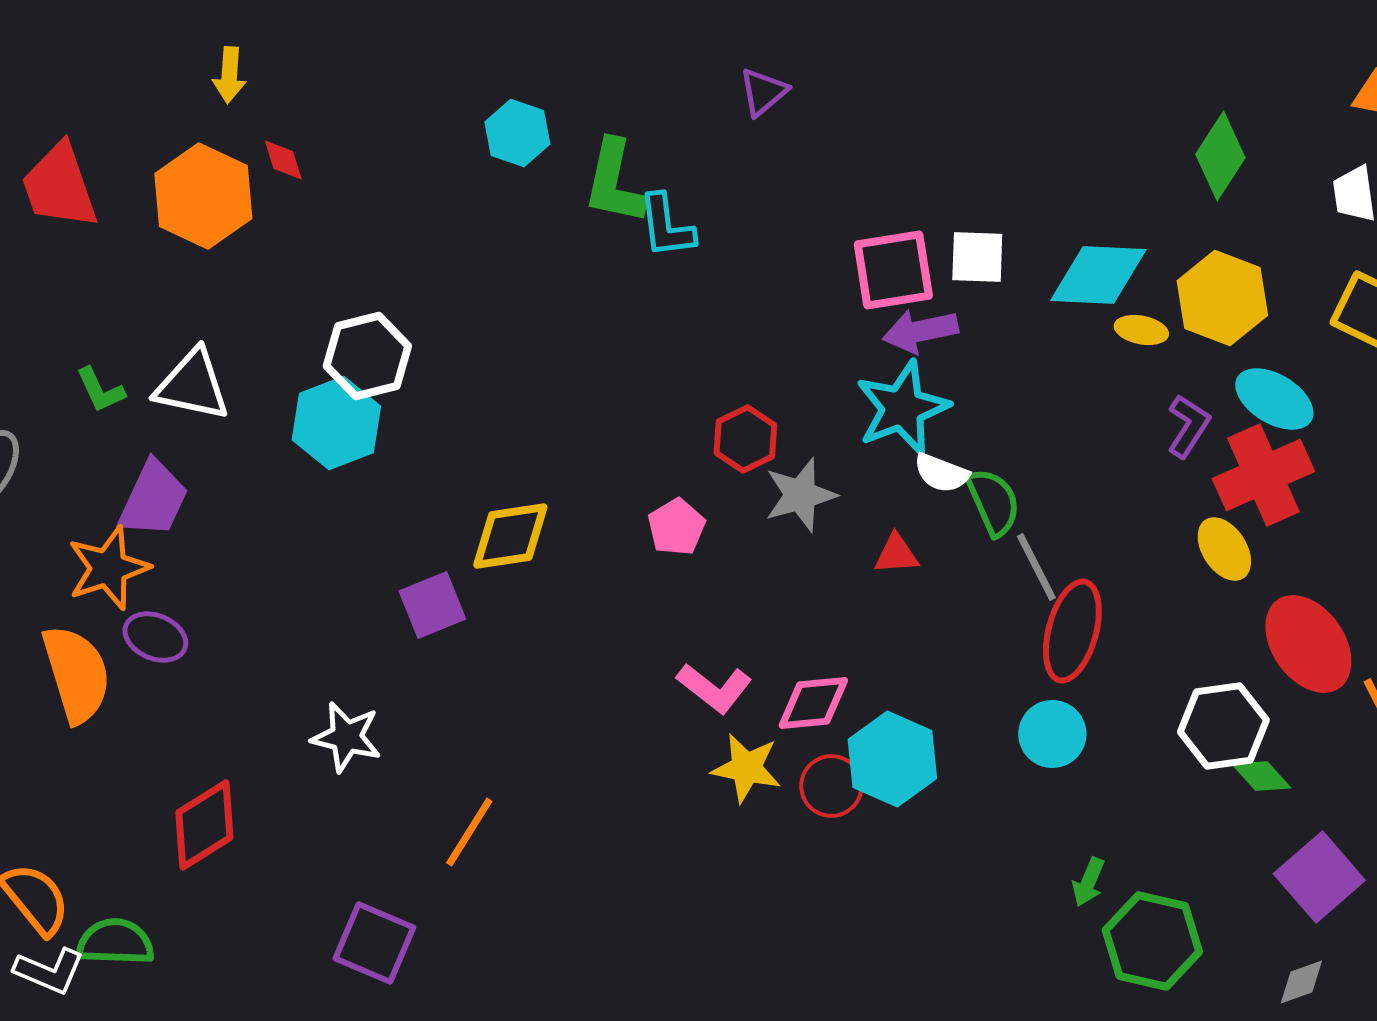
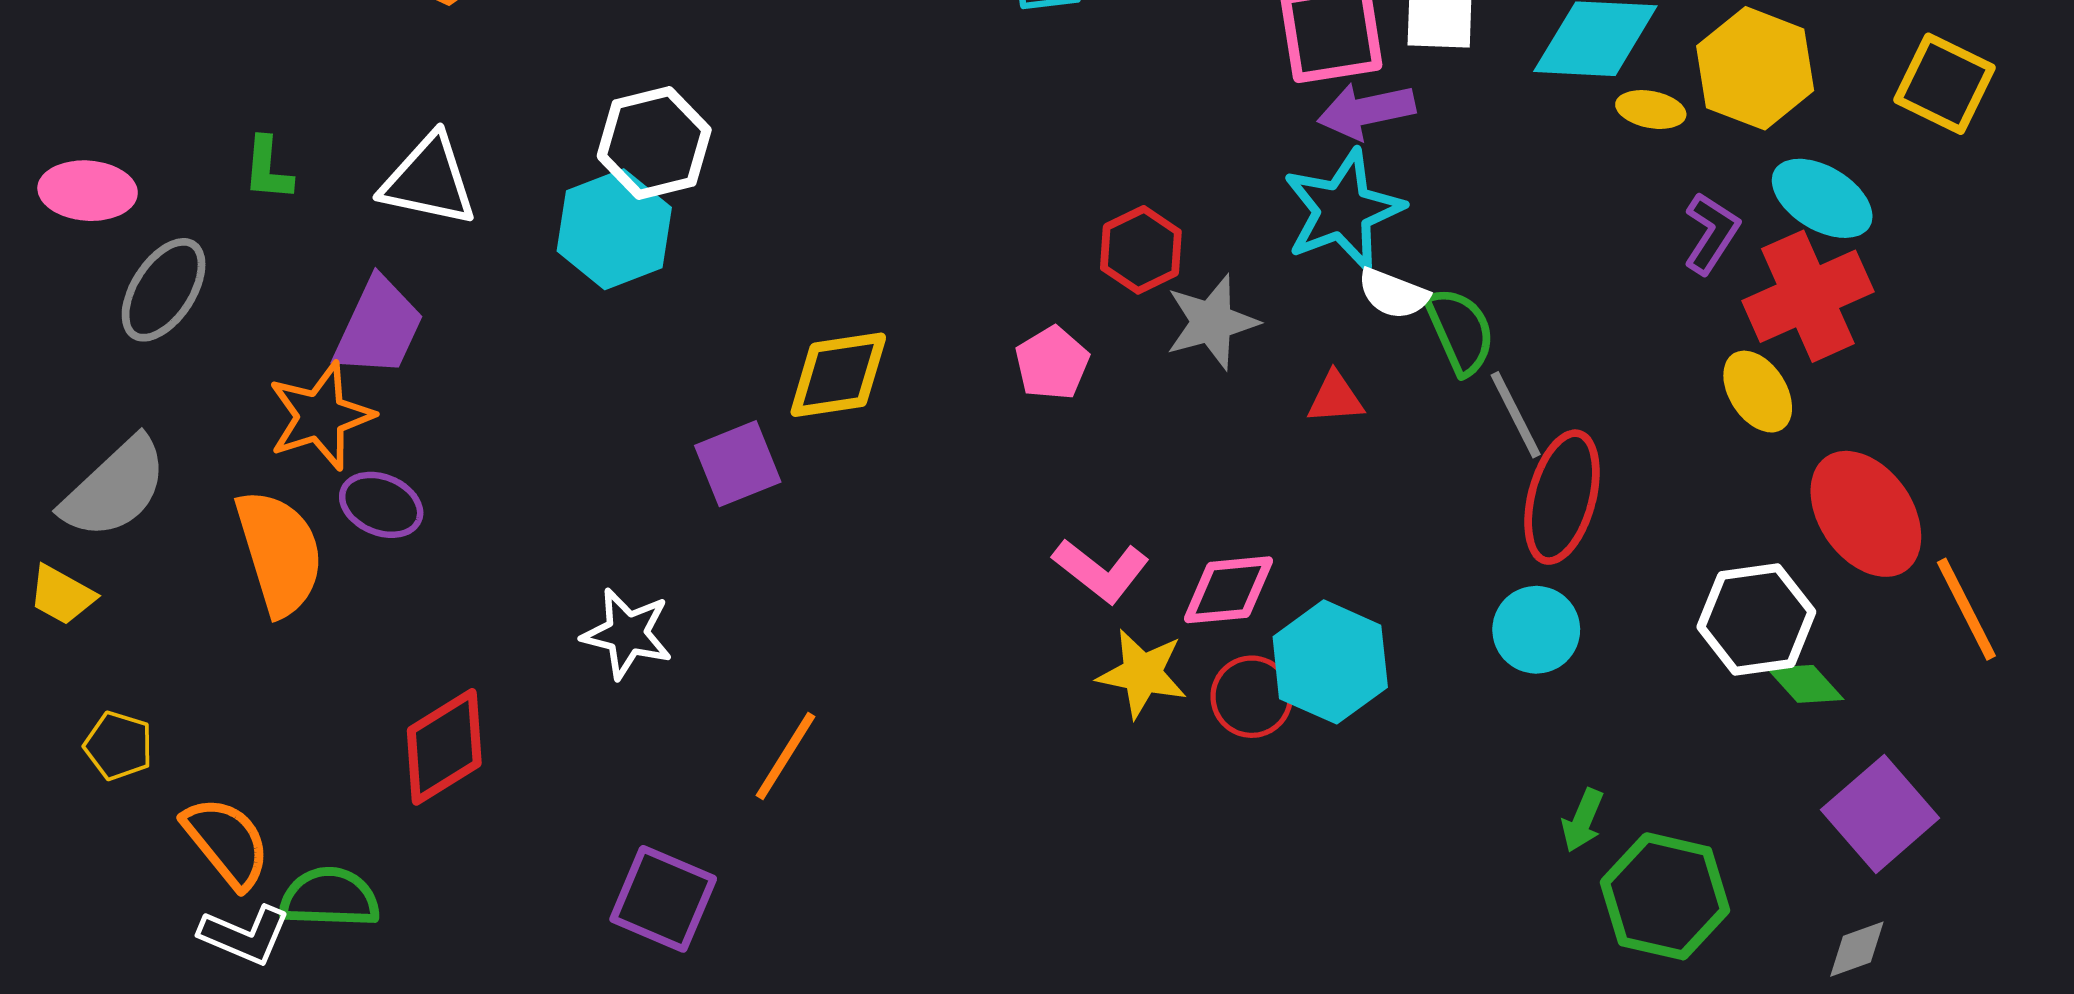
green L-shape: (100, 390) -> (268, 169), moved, turned 30

